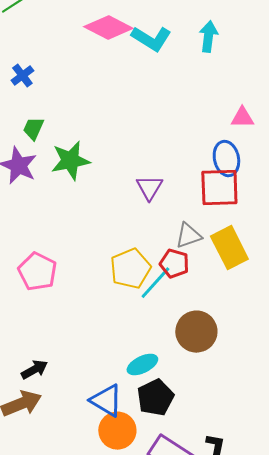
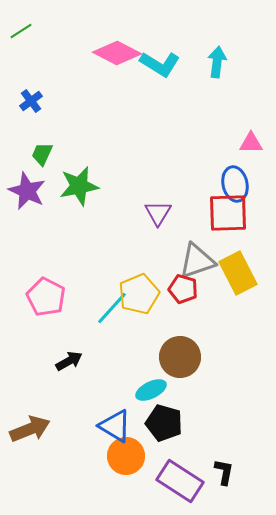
gray triangle: (188, 236) -> (197, 261), size x1.4
cyan line: (155, 283) -> (112, 308), moved
brown circle: (196, 332) -> (180, 357), moved
black arrow: (34, 370) -> (69, 361), moved
black pentagon: (155, 398) -> (164, 423), turned -30

